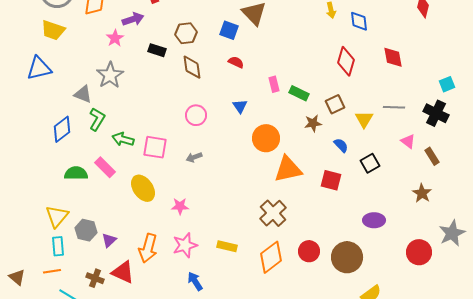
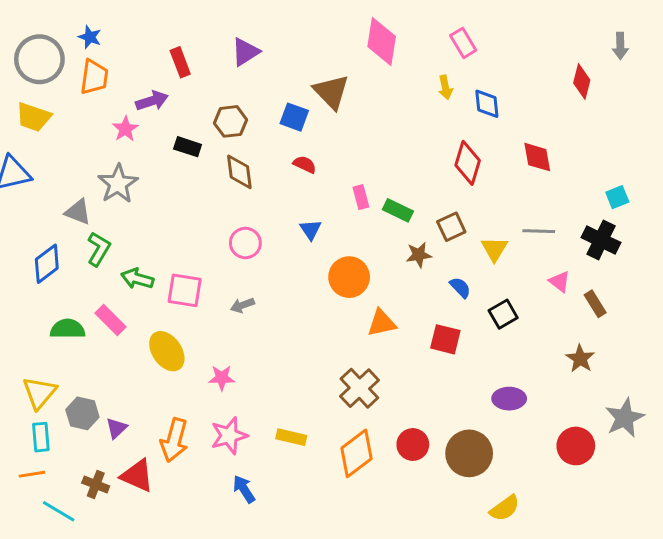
orange triangle: (288, 169) -> (382, 323), size x0.7

